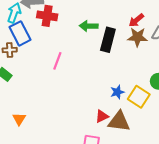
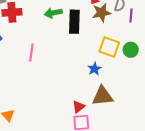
yellow square: (139, 97) -> (109, 47), moved
red triangle: (102, 116) -> (79, 107), moved

